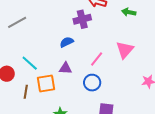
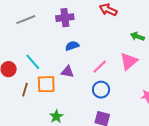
green arrow: (129, 12) -> (137, 37), moved
purple cross: (82, 19) -> (65, 18), moved
blue circle: (92, 83) -> (101, 90), moved

